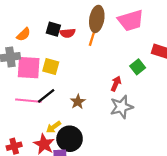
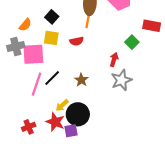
black square: (53, 29) -> (52, 17), turned 32
red semicircle: (68, 33) -> (77, 41), moved
yellow square: (51, 66) -> (51, 38), moved
pink line: (28, 101) -> (37, 84), turned -70

